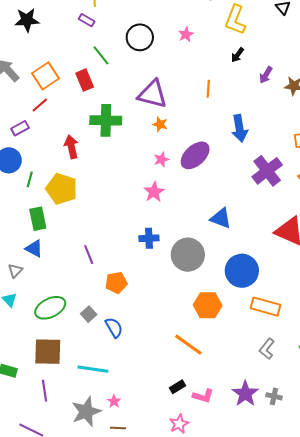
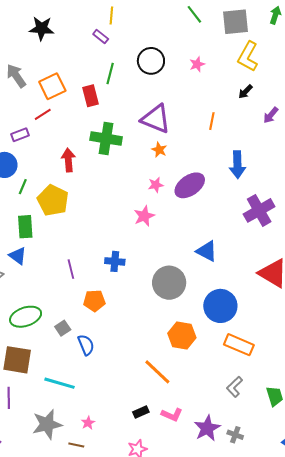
green line: (101, 55) -> (110, 73), turned 45
blue cross: (149, 238) -> (115, 261), moved
pink L-shape: (203, 396) -> (172, 415), moved
pink star: (114, 401) -> (88, 423), moved

